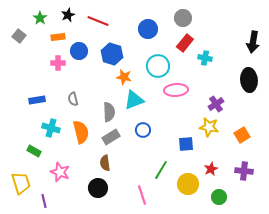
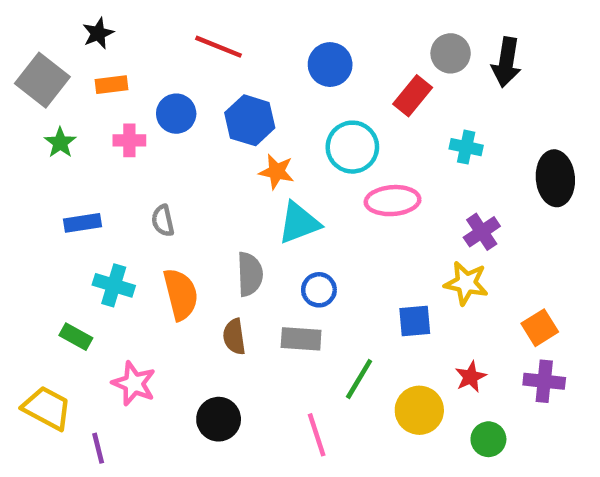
black star: (68, 15) -> (98, 33), moved
green star: (40, 18) -> (60, 143), moved
gray circle: (183, 18) -> (451, 53), moved
gray square: (19, 36) -> (42, 80), size x1.6
orange rectangle: (58, 37) -> (112, 85), moved
black arrow: (253, 42) -> (506, 62), moved
cyan cross: (205, 58) -> (466, 147), moved
gray semicircle: (109, 112) -> (250, 274), moved
orange square: (242, 135) -> (540, 328), moved
gray rectangle: (111, 137) -> (301, 339), moved, turned 36
brown semicircle: (105, 163) -> (234, 337), moved
yellow trapezoid: (21, 183) -> (47, 408), turned -45

